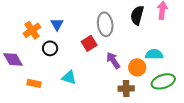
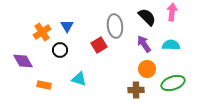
black semicircle: (137, 15) -> (147, 17), turned 120
cyan semicircle: (154, 54) -> (171, 45), moved
purple arrow: (113, 60) -> (144, 44), moved

